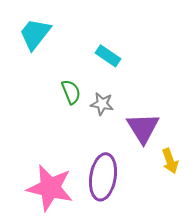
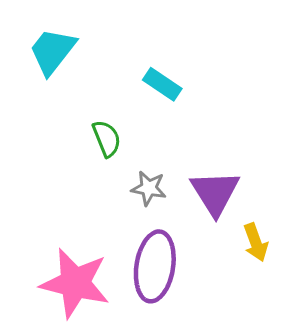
gray star: (102, 104) -> (149, 188), moved

